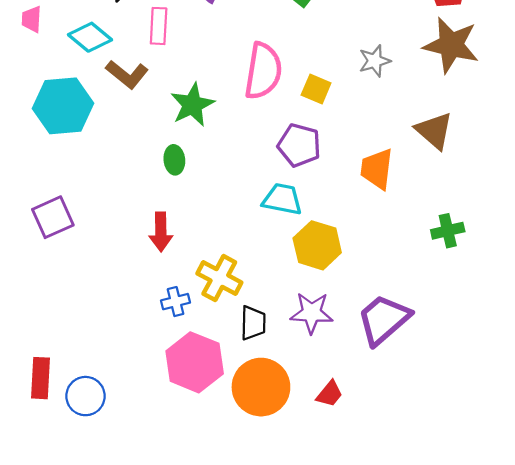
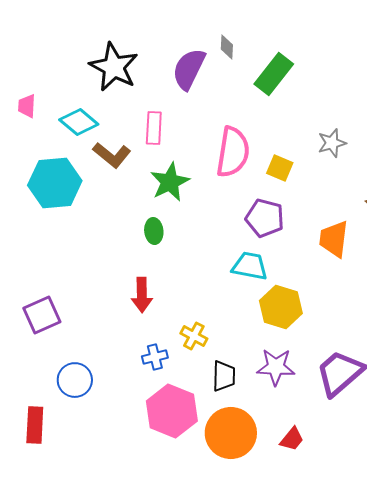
pink rectangle: (159, 26) -> (154, 128), moved
purple square: (53, 217) -> (42, 315), moved
yellow cross: (219, 278) -> (194, 336), size x0.7
blue circle: (85, 396) -> (75, 380), moved

